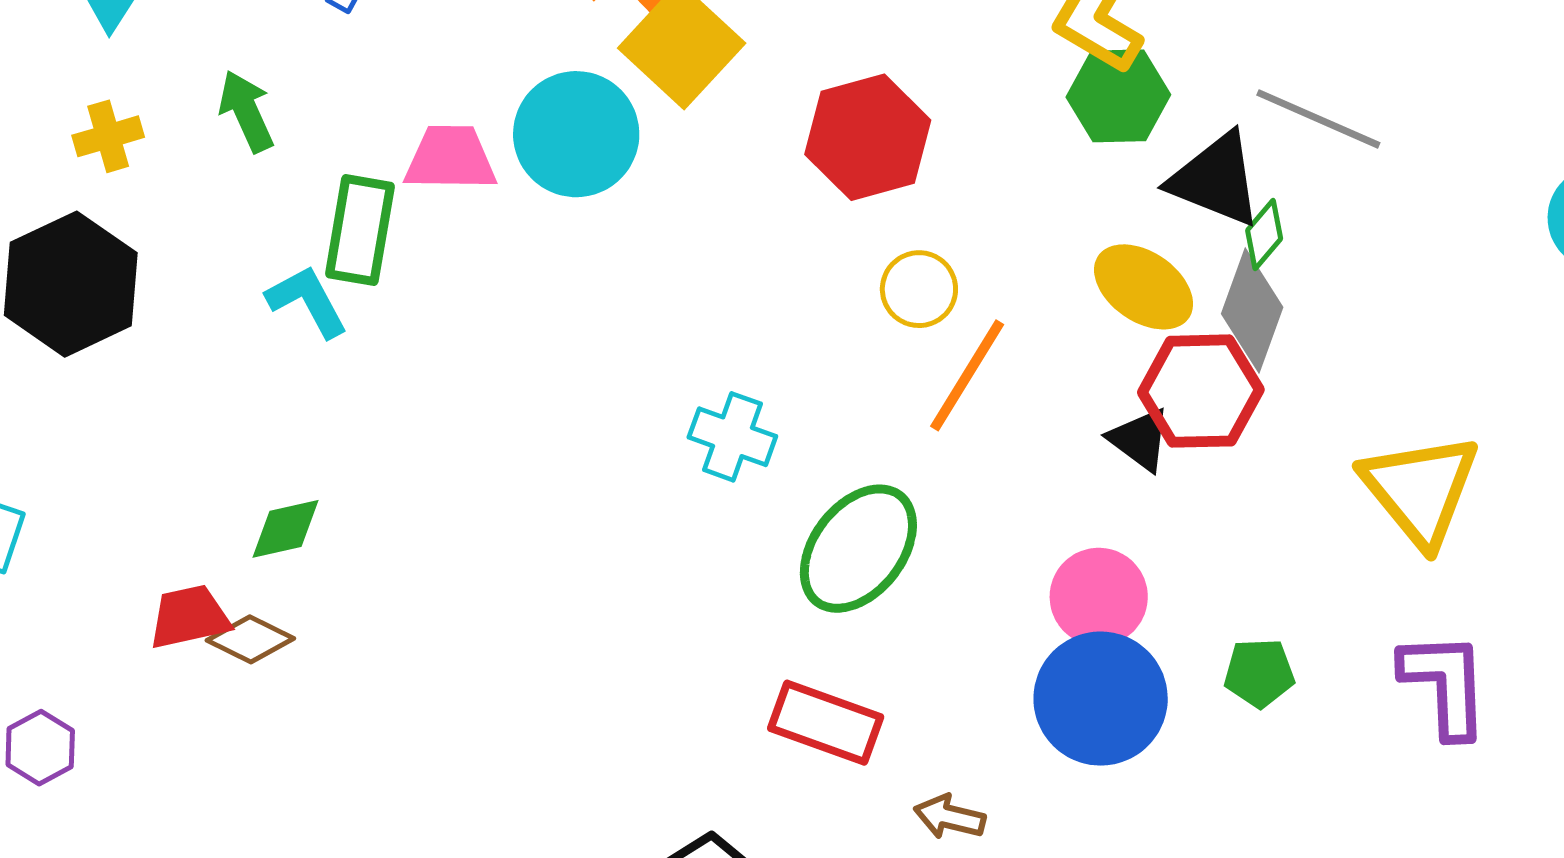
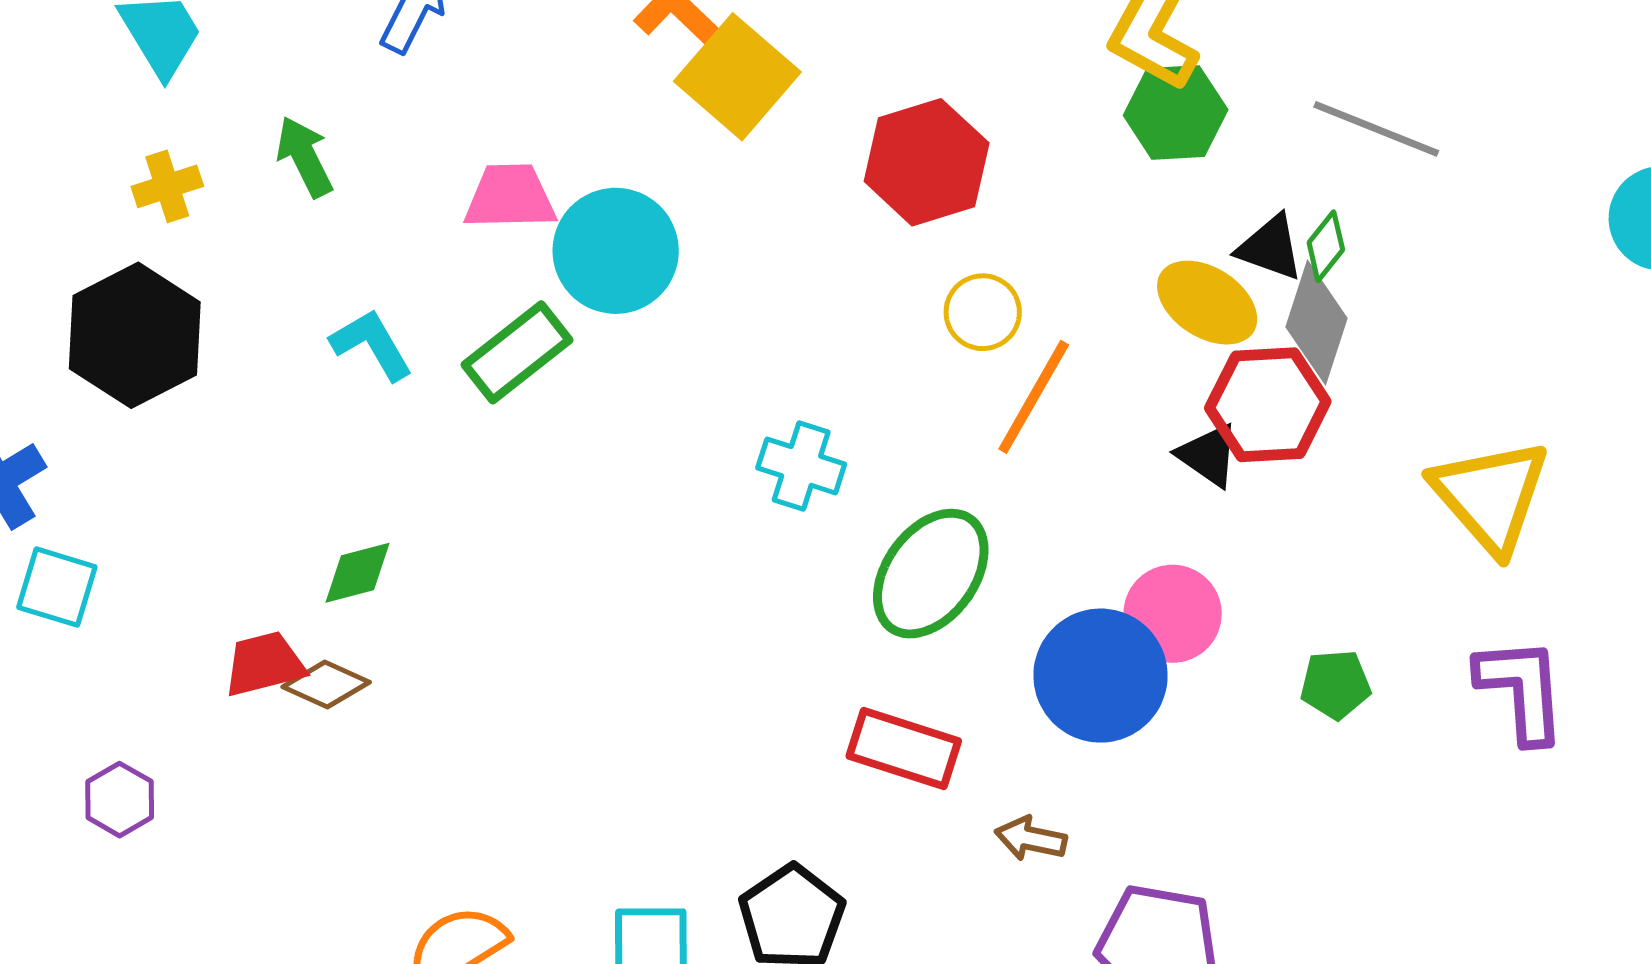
cyan circle: (576, 134) -> (616, 251), moved
black triangle: (1216, 180) -> (1270, 248), moved, size x0.7
green rectangle: (360, 230) -> (517, 352), moved, turned 44
blue circle: (1101, 699) -> (1100, 676), moved

